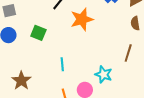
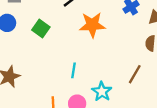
cyan line: (62, 64) -> (73, 70), moved

